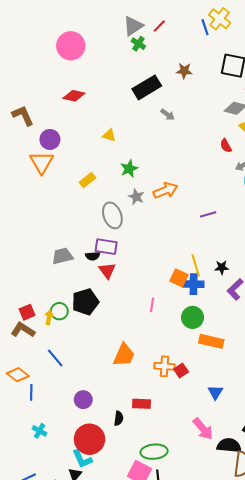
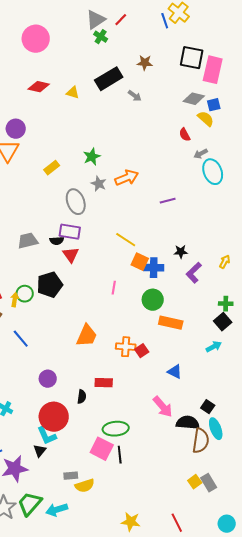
gray arrow: (168, 114) -> (135, 96), moved
yellow triangle: (109, 135) -> (73, 93), moved
yellow line: (196, 265) -> (126, 240), moved, turned -40
blue triangle: (215, 392) -> (175, 372), turned -35

